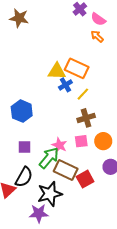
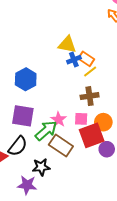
orange rectangle: (77, 68) -> (86, 59), moved, size x0.7
purple square: (24, 147) -> (23, 116), size x1.6
red square: (85, 179) -> (92, 135), moved, size x1.4
black star: (50, 194) -> (41, 167), size x0.7

